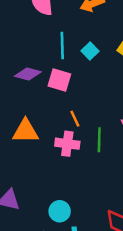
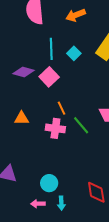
pink square: (59, 80) -> (49, 77), turned 30
orange triangle: (25, 131) -> (22, 118), size x0.7
green line: (99, 140) -> (81, 125), turned -42

